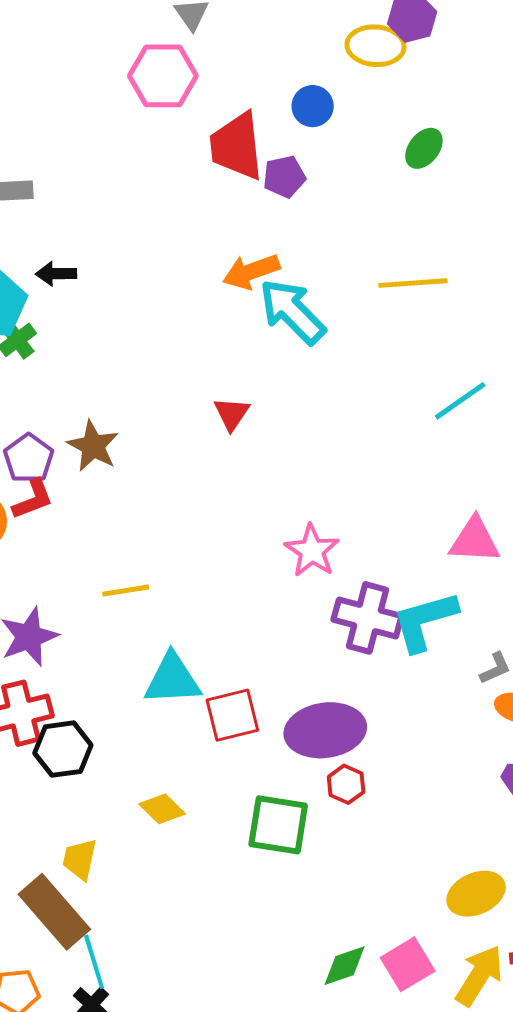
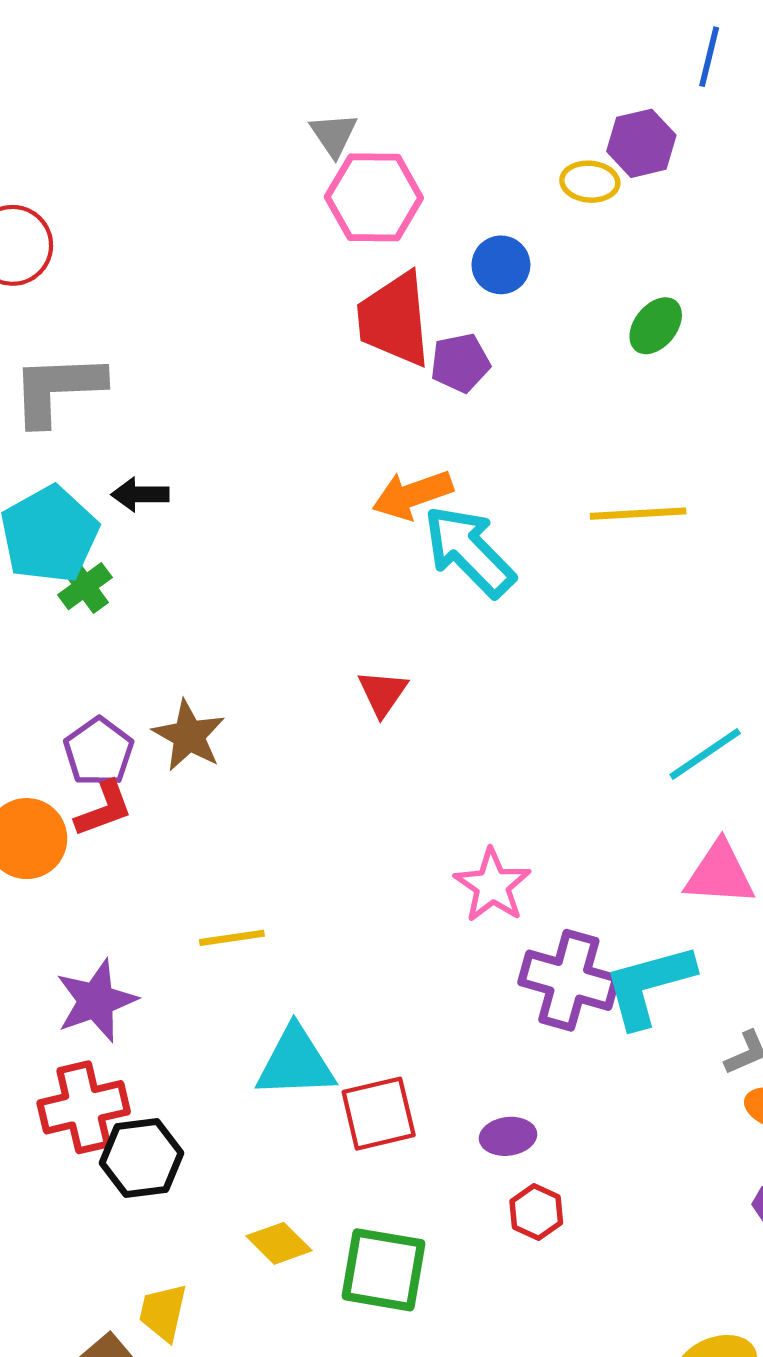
yellow ellipse: (376, 46) -> (590, 182), size x0.7
pink hexagon: (163, 76) -> (374, 197), moved
cyan line: (460, 401) -> (705, 754), moved
purple ellipse: (325, 730) -> (508, 1136), size x0.5
green square: (278, 825) -> (383, 1270), moved

